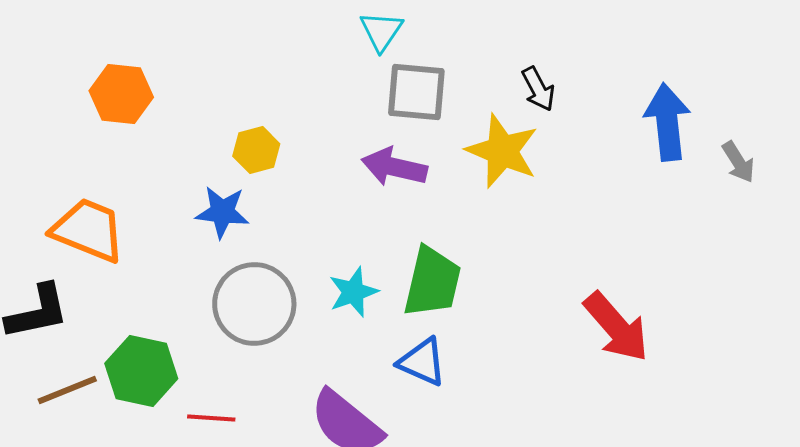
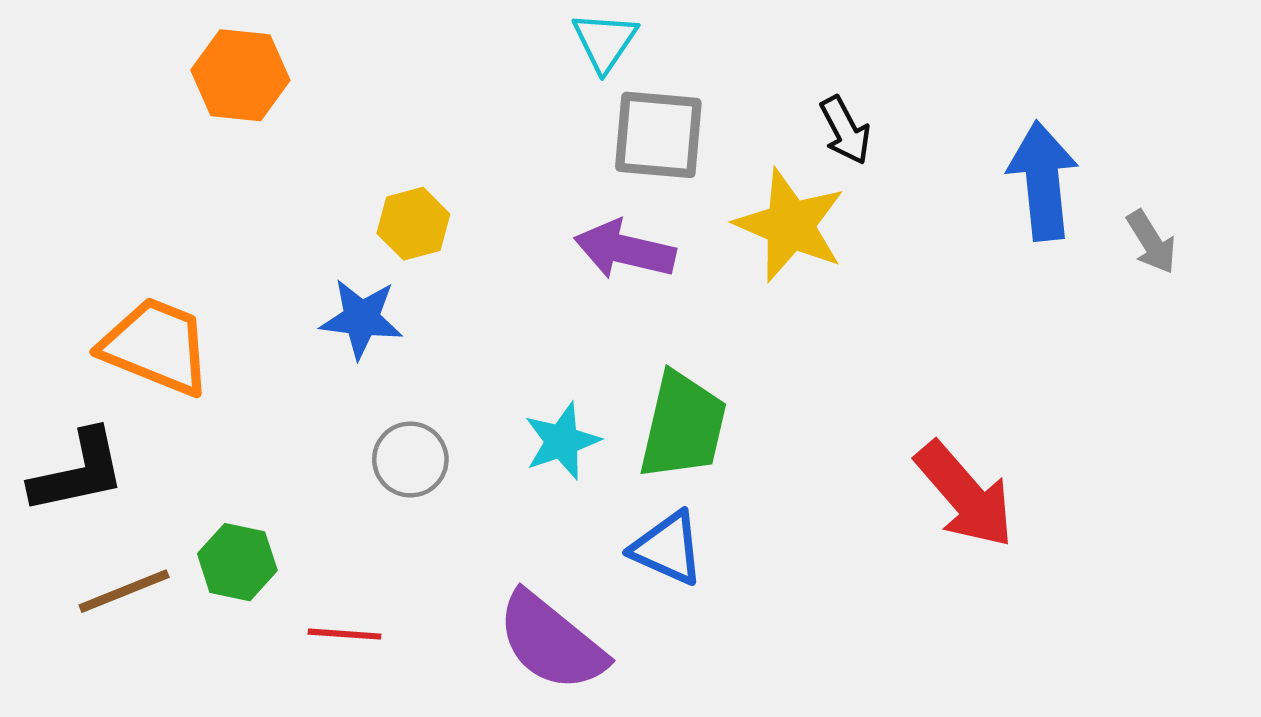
orange hexagon: (121, 94) -> (240, 75), moved
gray circle: (254, 304) -> (410, 459), size x0.6
green hexagon: (141, 371) -> (237, 562), size x0.7

